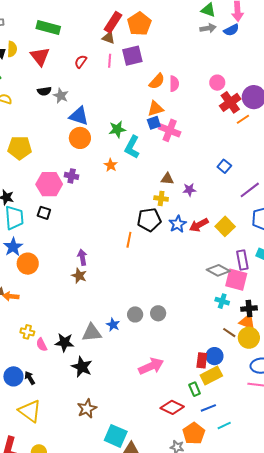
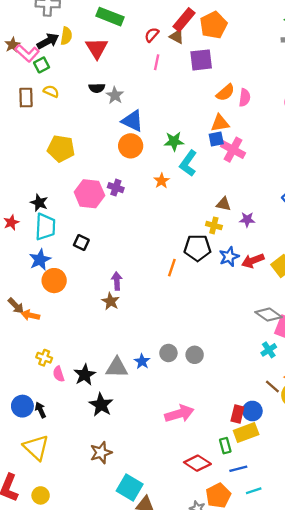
pink line: (110, 61) -> (157, 62), moved
red semicircle: (81, 62) -> (152, 35), moved
black square: (44, 213) -> (81, 243), moved
cyan cross: (222, 301) -> (269, 350), turned 32
black star: (64, 342) -> (85, 375), turned 30

